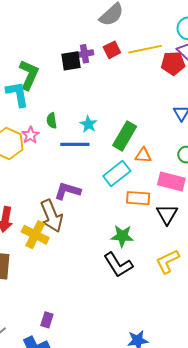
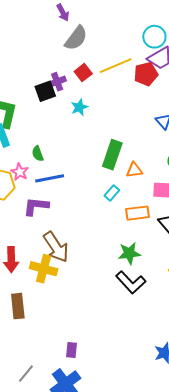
cyan star: (88, 124) -> (79, 107), moved, turned 30
blue line: (75, 144) -> (50, 178), moved
cyan rectangle: (117, 174) -> (112, 193), size x0.6
purple L-shape: (67, 191) -> (36, 206), moved

